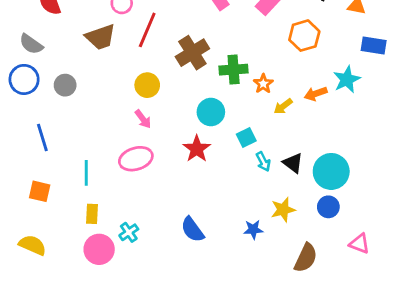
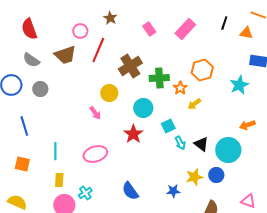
orange hexagon: (304, 36) -> (202, 70), moved
gray semicircle: (31, 44) -> (31, 60), moved
yellow circle: (147, 85) -> (109, 93), moved
orange arrow: (316, 94) -> (247, 125), moved
pink ellipse: (136, 159) -> (95, 154), moved
blue circle: (328, 207) -> (216, 175), moved

